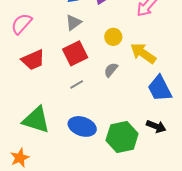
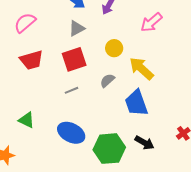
blue trapezoid: (160, 88) -> (136, 103), moved
green triangle: (36, 120) -> (27, 120), size x0.6

